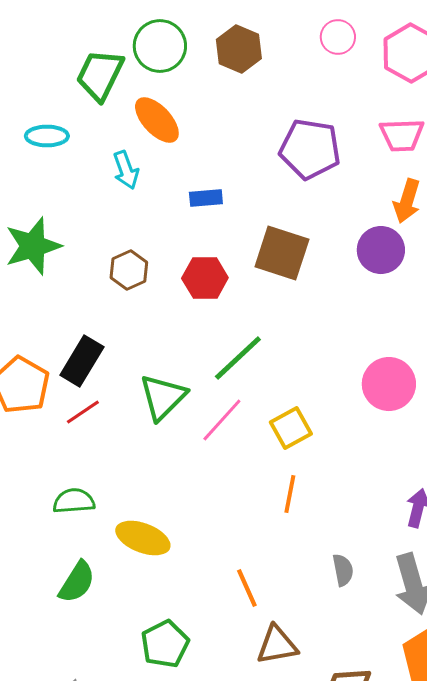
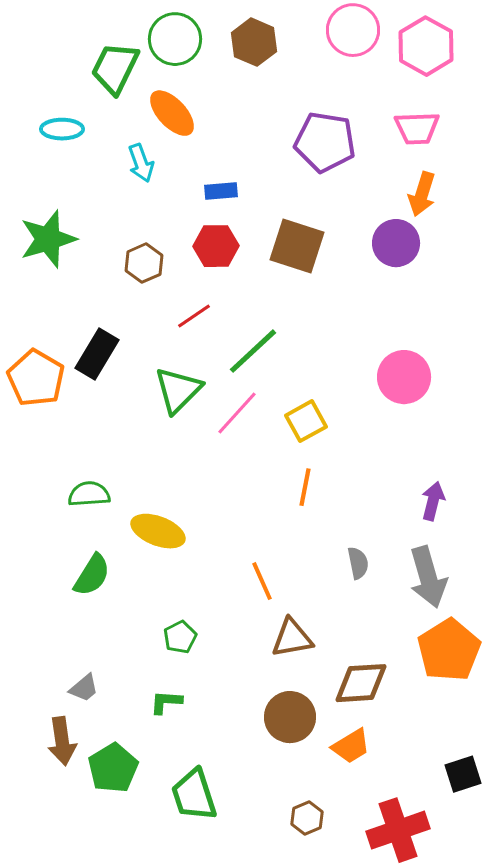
pink circle: (338, 37) -> (353, 30), size x1.5
red hexagon: (205, 278) -> (216, 246), moved
red line: (83, 412) -> (194, 316), moved
green pentagon: (165, 644) -> (180, 637), size x0.7

